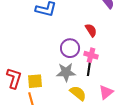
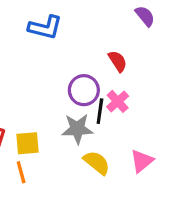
pink cross: (91, 55) -> (118, 101), turned 32
black line: (89, 68) -> (100, 111), moved

